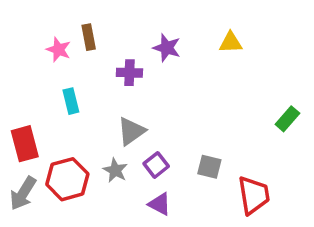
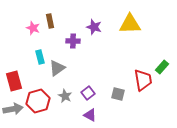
yellow triangle: (231, 42) -> (130, 24), size x1.6
gray triangle: (131, 131) -> (57, 68), moved
gray arrow: (23, 193) -> (13, 109), turned -132
red trapezoid: (254, 195) -> (143, 80), moved

